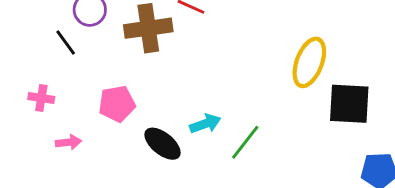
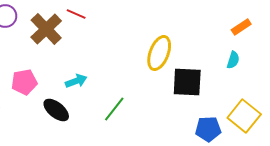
brown cross: (148, 28) -> (46, 29), turned -36
cyan arrow: (205, 124) -> (76, 81), moved

